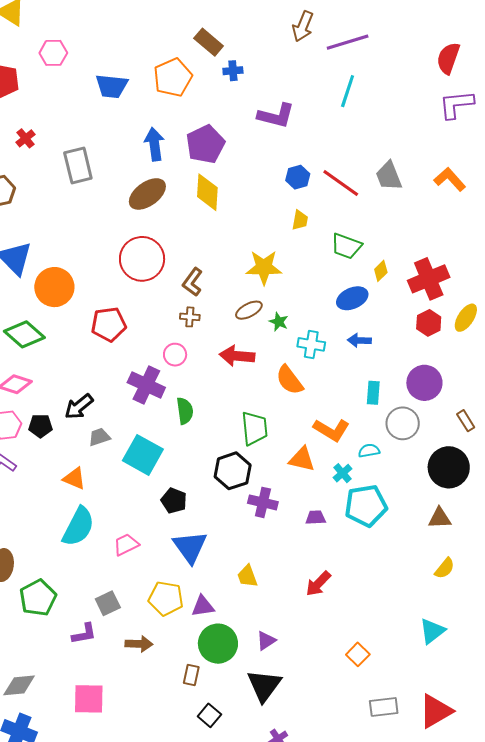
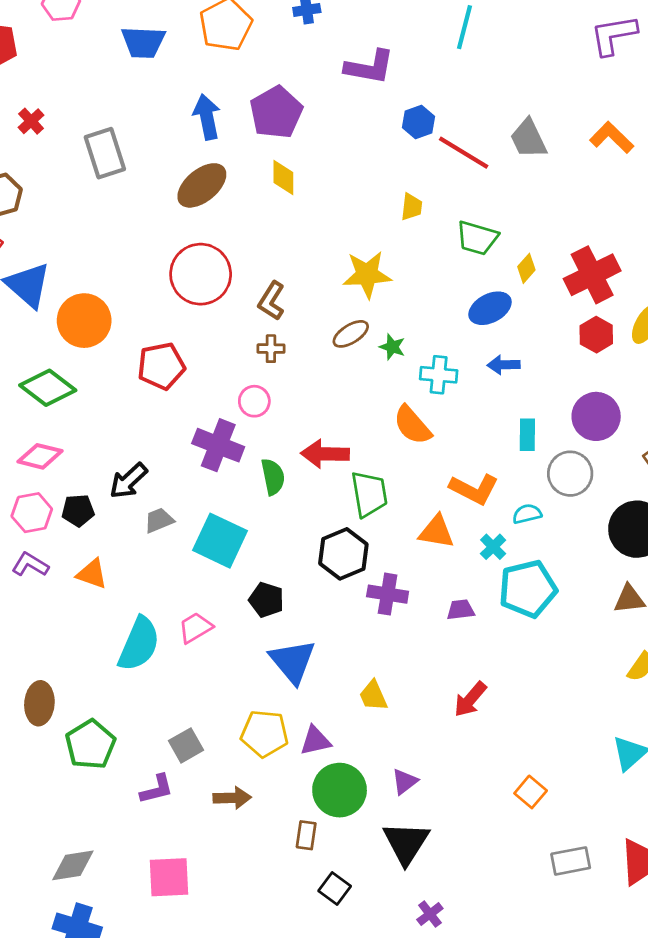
blue hexagon: (298, 177) -> (418, 122), moved
yellow diamond: (207, 192) -> (283, 177), size x0.7
red arrow: (237, 356) -> (325, 454), moved
orange triangle: (74, 479) -> (92, 574), moved
pink trapezoid: (126, 545) -> (195, 628), moved

